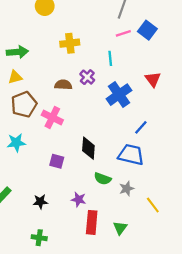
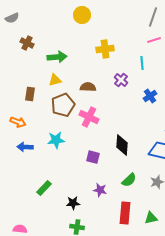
brown semicircle: (63, 85) -> (88, 87), moved
blue cross: (119, 95) -> (150, 96), size x0.6
green semicircle: (103, 179) -> (129, 180), moved, turned -63
purple star: (79, 199) -> (100, 190), moved
black star: (40, 202) -> (73, 203), moved
green triangle: (120, 228) -> (151, 218), turned 40

